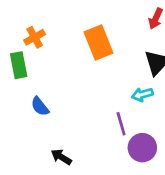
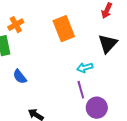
cyan arrow: (142, 94) -> (85, 68), moved

